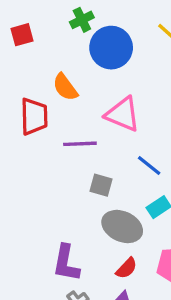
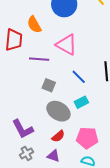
purple L-shape: (66, 263) -> (23, 129), turned -45

